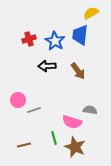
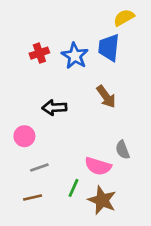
black arrow: (47, 66) -> (54, 108), moved
gray line: (34, 110) -> (39, 168), moved
gray semicircle: (90, 110) -> (123, 150), turned -120
green line: (54, 138) -> (73, 188), turned 40

